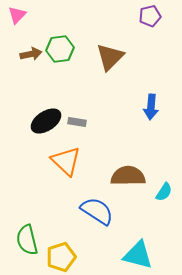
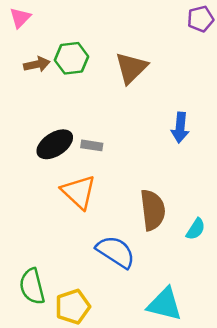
purple pentagon: (150, 16) -> (200, 19), moved
brown semicircle: (128, 176) -> (153, 210), turned 84

